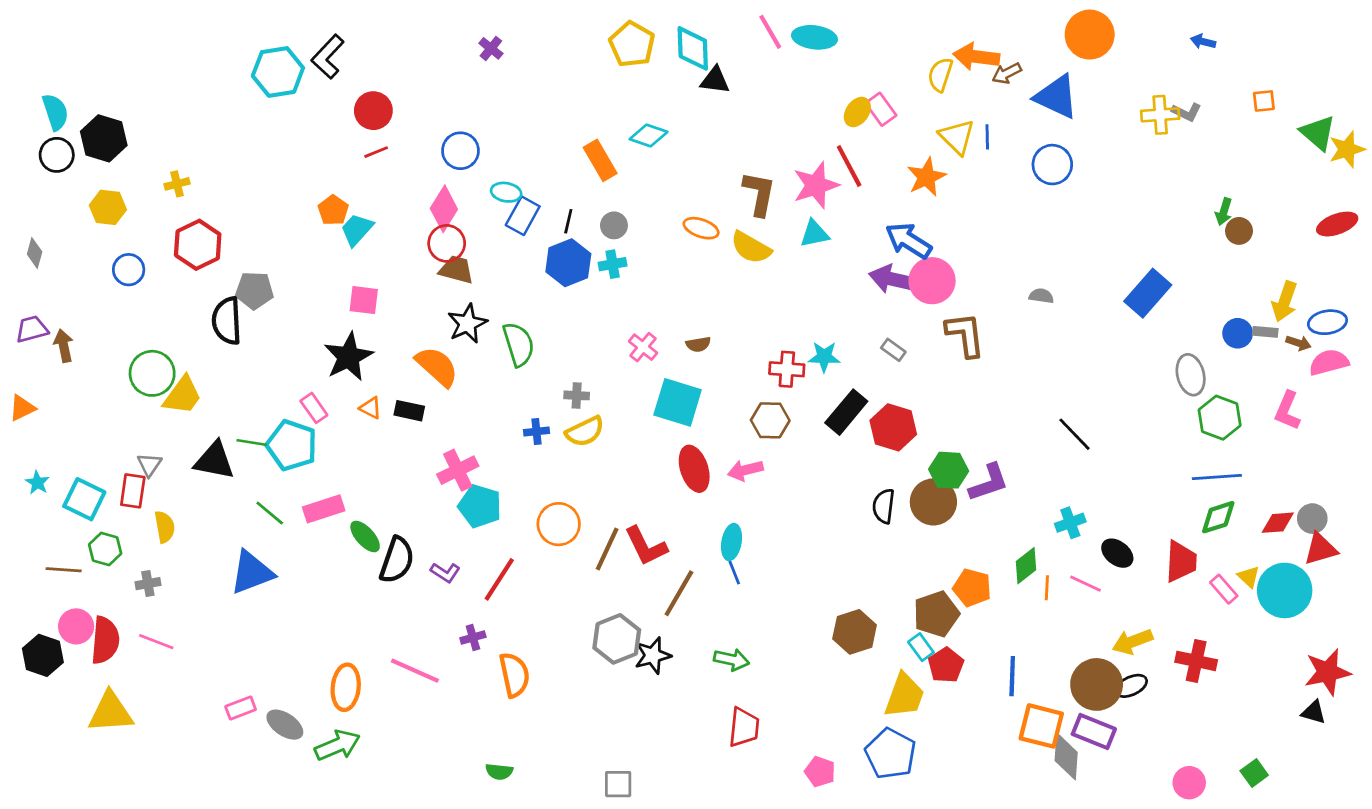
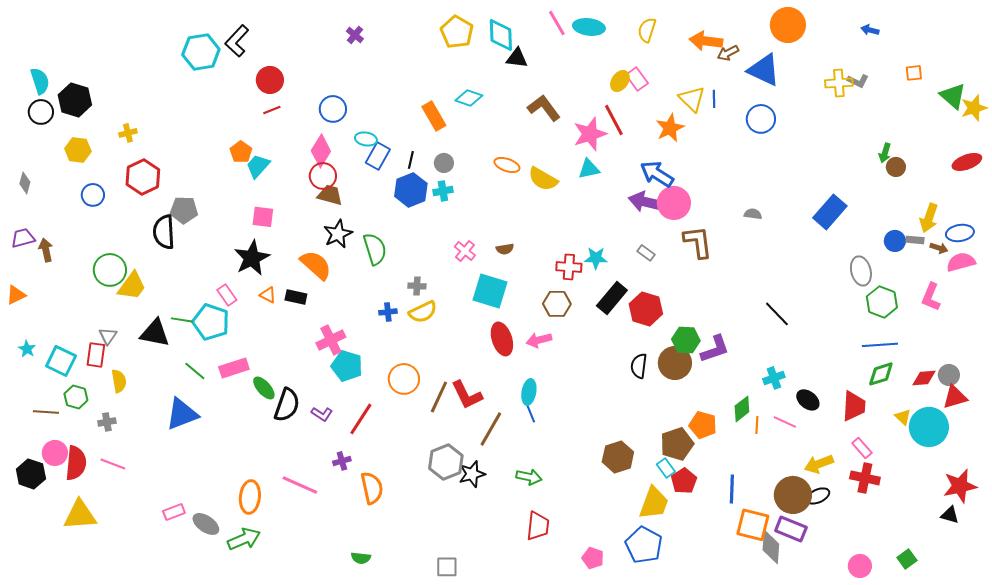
yellow semicircle: (940, 75) -> (647, 30), moved
brown L-shape: (759, 194) -> (544, 108), moved, turned -48
pink rectangle: (1224, 589) -> (862, 448), moved

